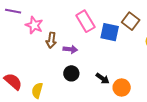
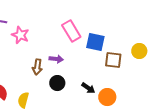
brown square: (131, 21) -> (113, 60), moved, turned -30
brown arrow: (51, 40) -> (37, 67), moved

